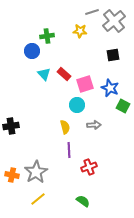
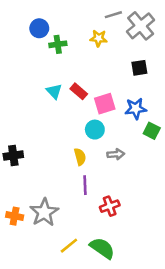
blue circle: (32, 51) -> (39, 28), moved
blue star: (110, 88) -> (136, 109), turned -30
yellow line: (38, 199) -> (69, 246), moved
green semicircle: (83, 201) -> (102, 248), size x1.5

